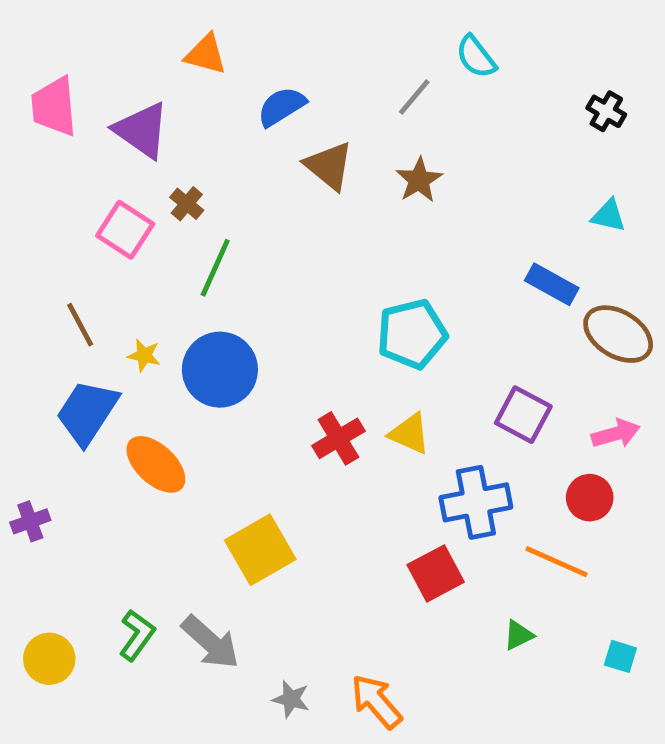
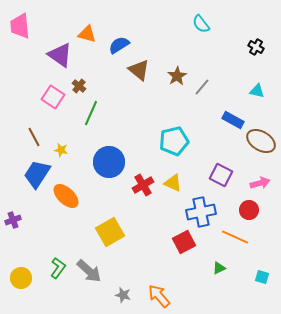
orange triangle: (206, 54) -> (87, 34), moved
gray line: (414, 97) -> (202, 87), moved
pink trapezoid: (54, 107) -> (20, 26), moved
blue circle: (220, 370) -> (109, 162), moved

